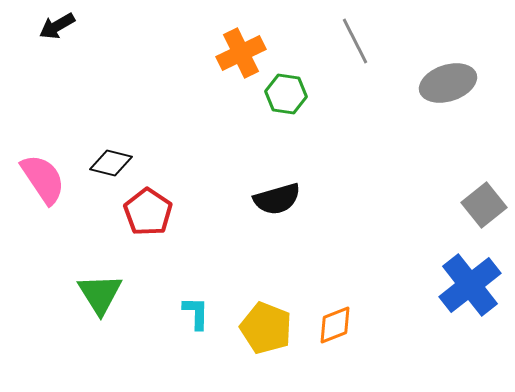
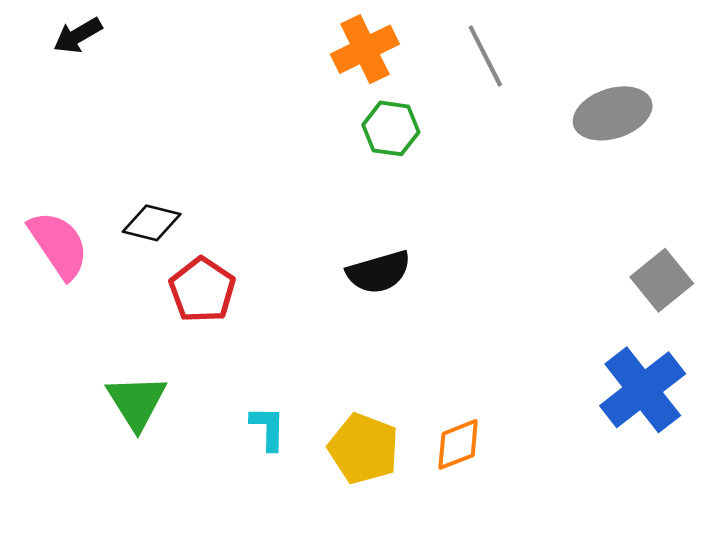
orange cross: (241, 53) -> (365, 49), moved

